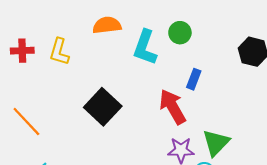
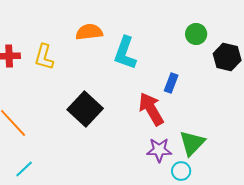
green circle: (180, 33) -> (196, 34), moved

